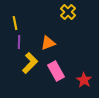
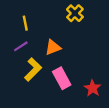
yellow line: (15, 23) -> (25, 23), moved
purple line: (19, 42) -> (21, 46), turned 56

